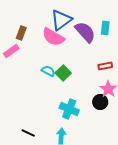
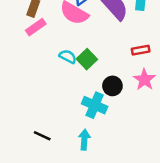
pink rectangle: (11, 51) -> (36, 27), moved
black circle: (100, 102) -> (112, 86), moved

